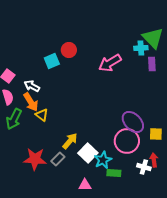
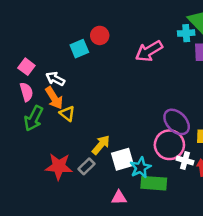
white square: (88, 153) -> (123, 159), turned 30
white cross: (144, 167) -> (185, 160), moved
green rectangle: (114, 173) -> (154, 183), size x1.5

